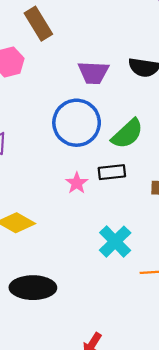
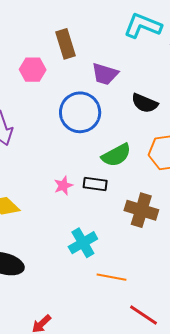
purple trapezoid: (93, 73) -> (105, 74), moved
blue circle: (77, 123) -> (80, 112), moved

